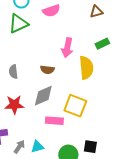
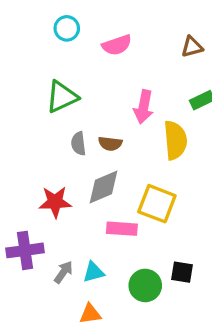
green triangle: (18, 24) -> (62, 97), moved
gray semicircle: (13, 72) -> (78, 144), moved

